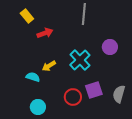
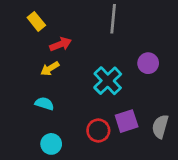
yellow arrow: (49, 66) -> (50, 69), moved

